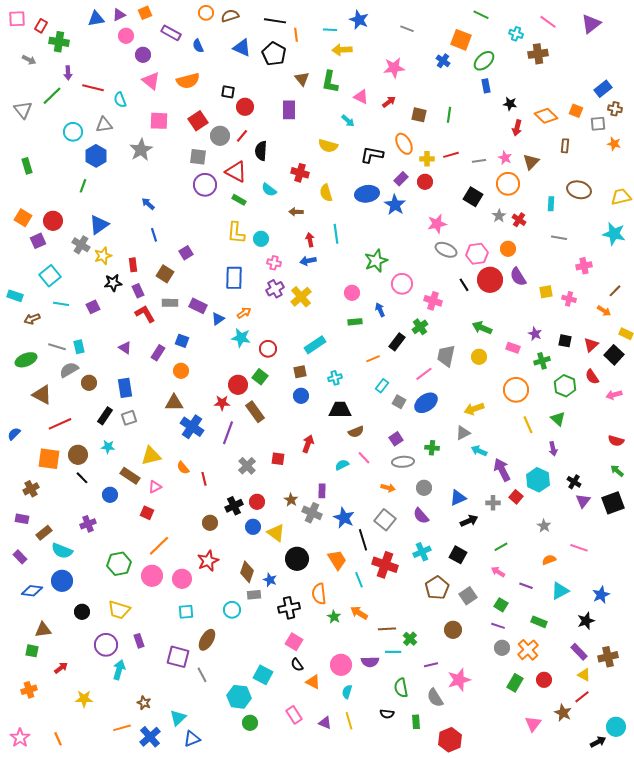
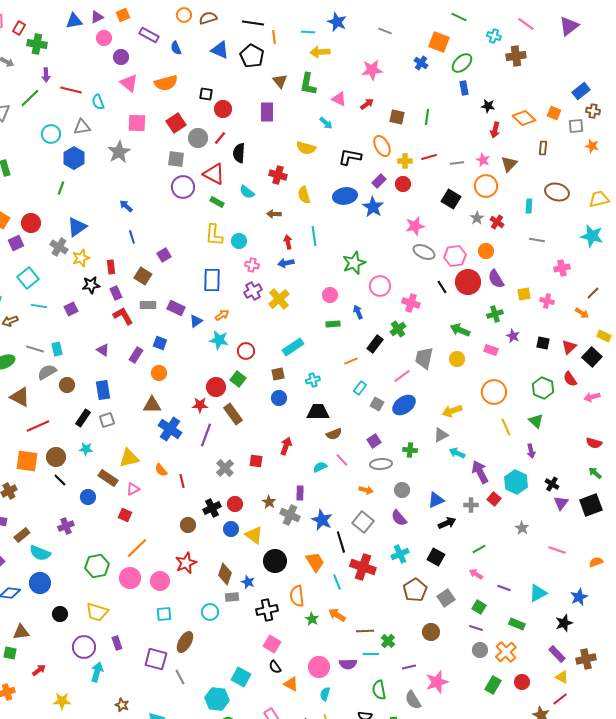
green cross: (542, 361) -> (495, 314), moved
orange semicircle: (549, 560) -> (596, 562), moved

